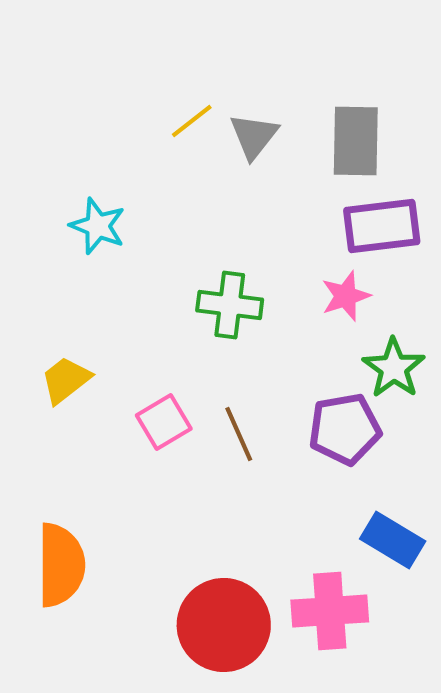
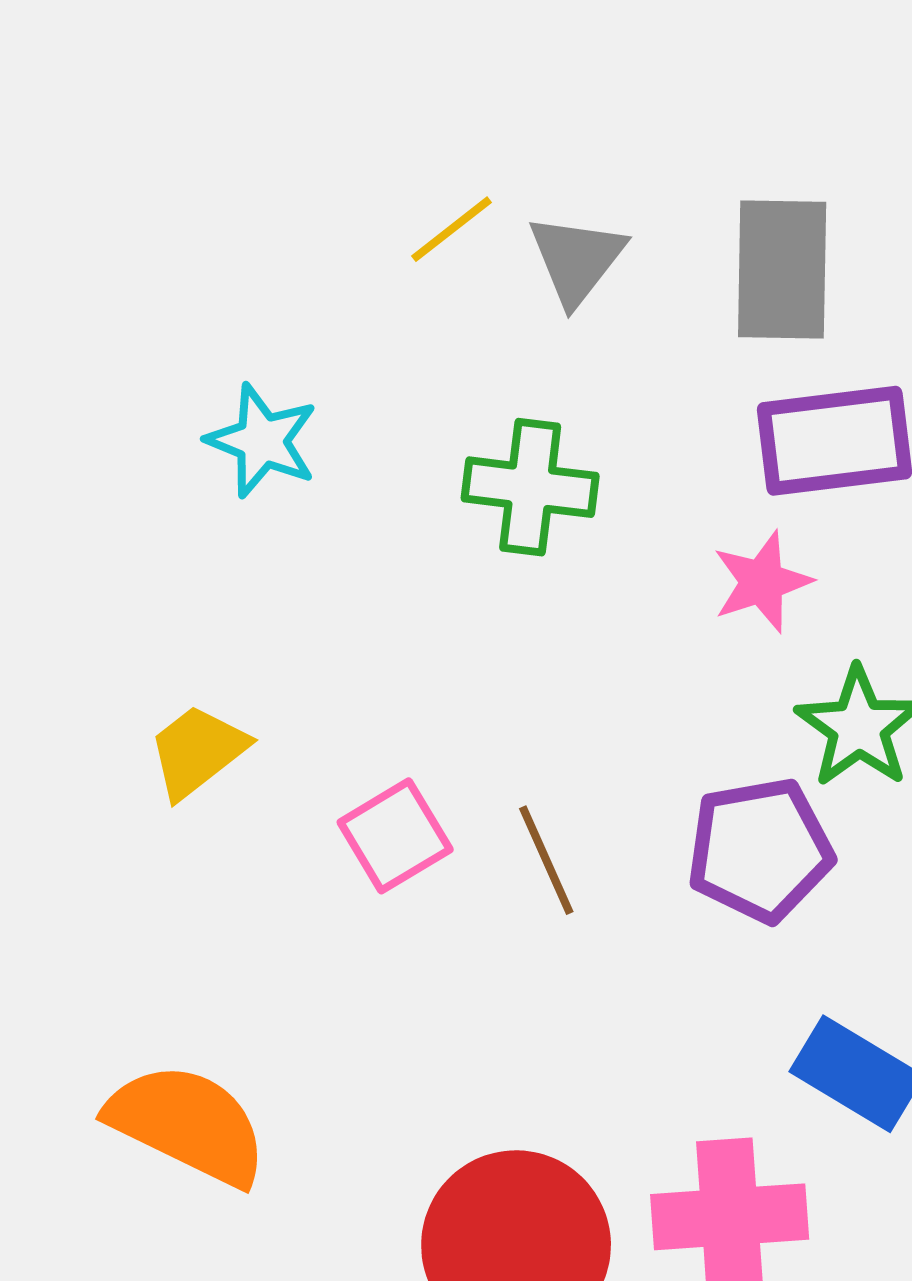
green cross: (230, 305) -> (530, 487), moved
orange semicircle: (61, 565) -> (187, 1124), turned -64

